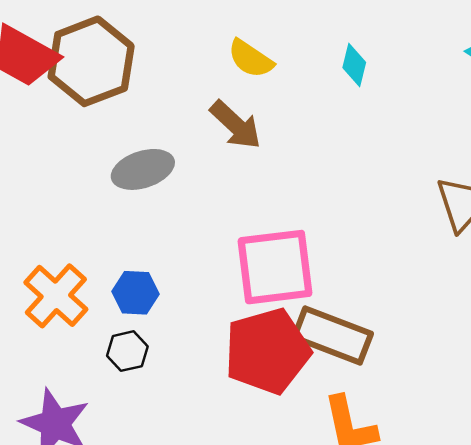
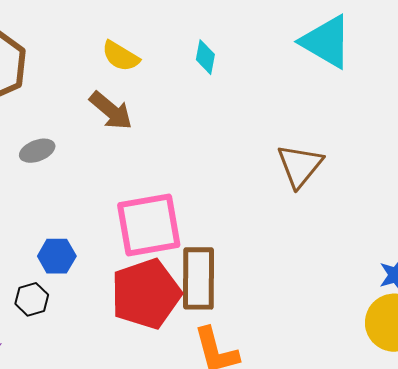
gray ellipse: (143, 169) -> (37, 151), size x0.7
blue hexagon: (136, 293) -> (57, 256), moved
brown rectangle: (333, 335) -> (198, 278), turned 72

